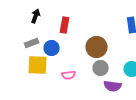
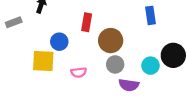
red rectangle: (65, 25) -> (87, 22), moved
gray rectangle: (32, 43) -> (14, 22), moved

